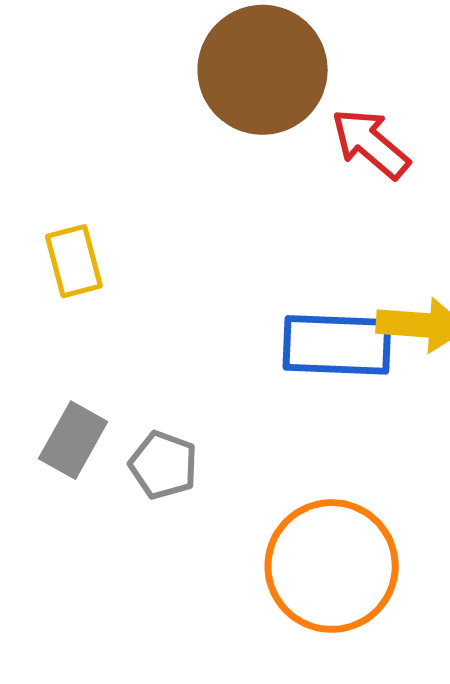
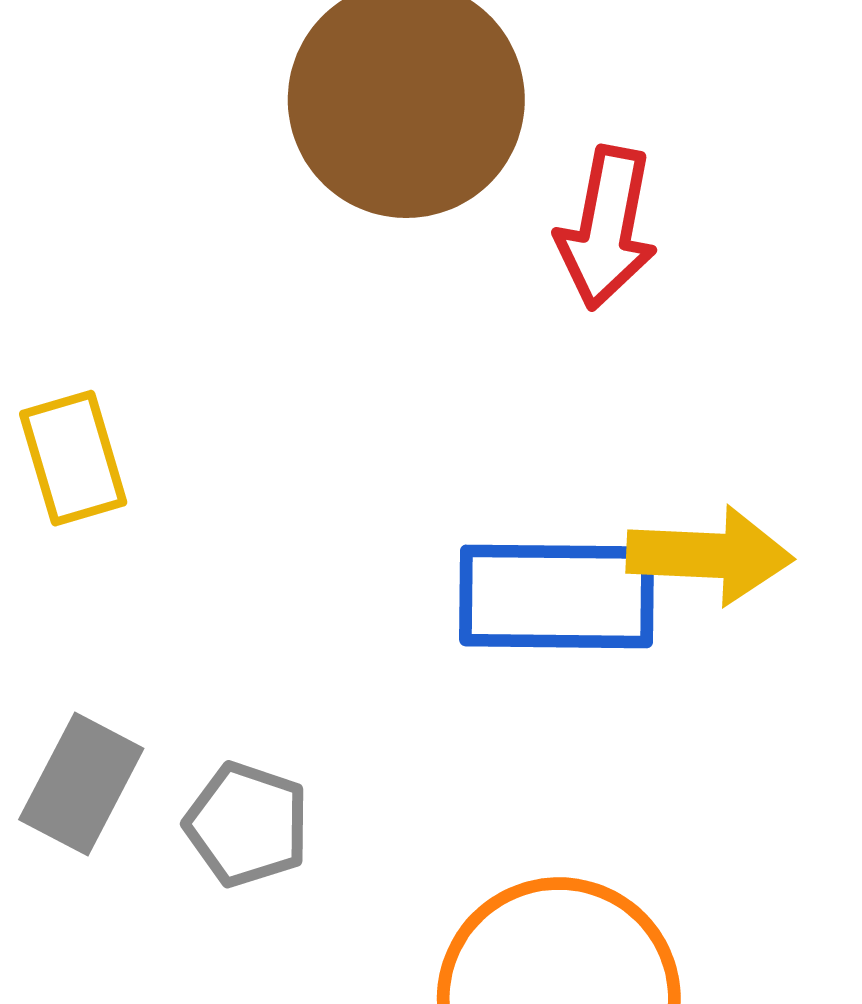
red arrow: (370, 143) -> (607, 228), turned -118

